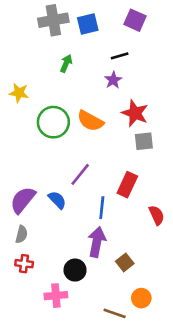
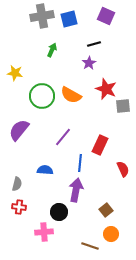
gray square: (144, 141) -> (123, 106), moved
purple semicircle: (23, 200) -> (19, 130), moved
blue semicircle: (57, 200) -> (45, 170), moved, turned -42
brown square: (125, 262) -> (106, 210), moved

